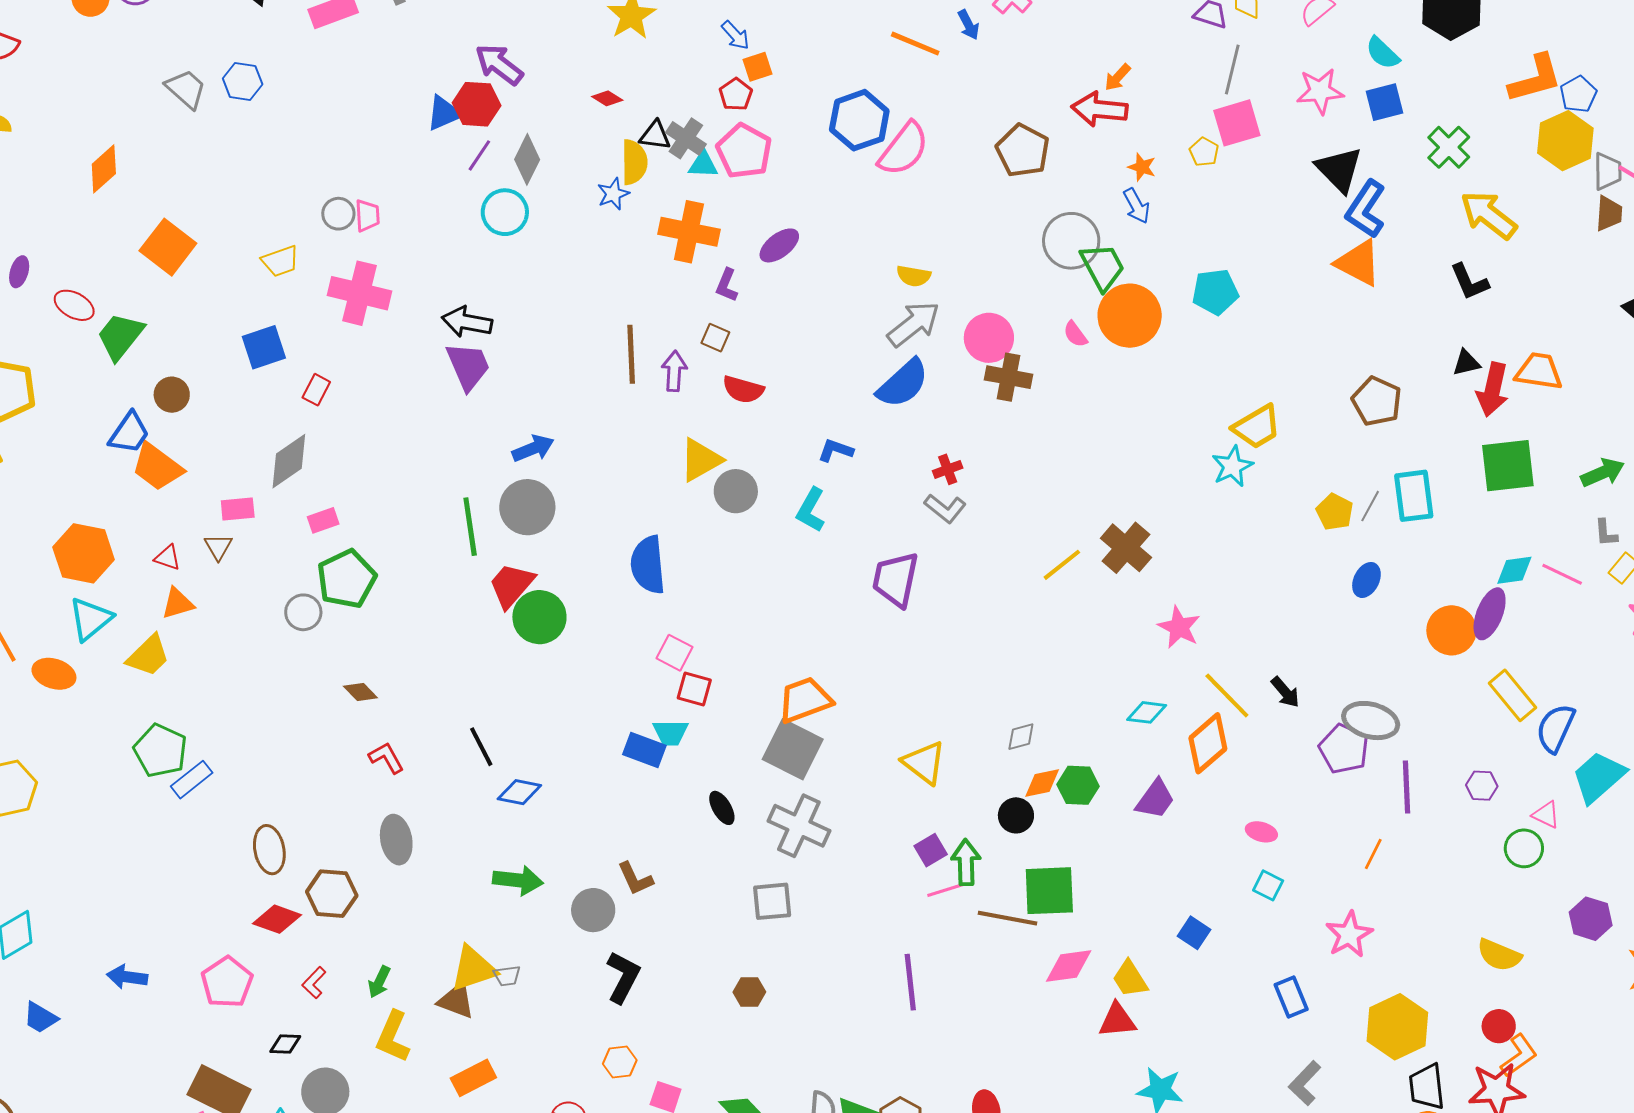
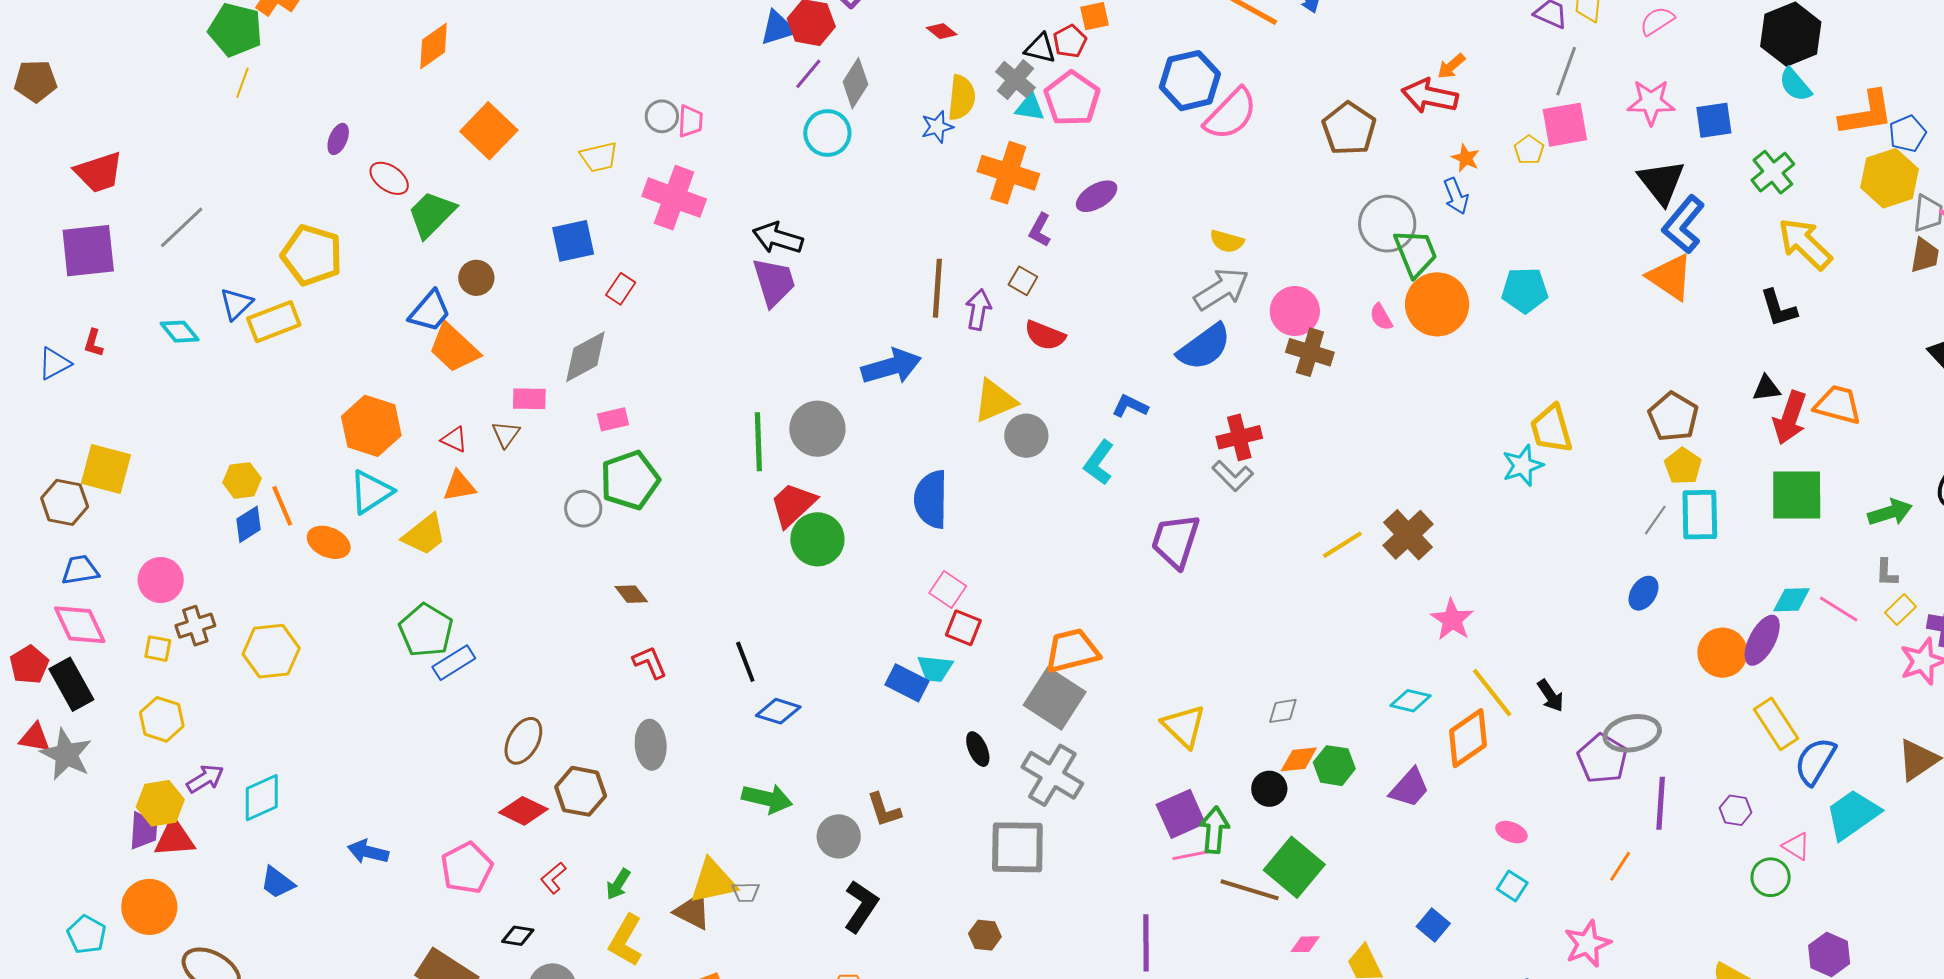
cyan semicircle: (1383, 53) -> (1795, 85), moved
black triangle: (655, 135) -> (1040, 48), moved
yellow trapezoid: (1257, 427) -> (1551, 429), turned 98
blue arrow: (533, 448) -> (891, 366), moved, size x1.4
red cross: (948, 469) -> (1239, 437), size x1.5
yellow pentagon: (1335, 512) -> (1683, 466), moved
gray ellipse: (1371, 721) -> (1632, 733), turned -32
brown ellipse: (269, 850) -> (523, 741), turned 33
purple square: (931, 850) -> (1181, 814), size x1.5
green square: (1049, 891) -> (1294, 867), turned 36
gray square: (772, 901) -> (1017, 847), size x1.4
pink diamond: (1069, 966) -> (1305, 944), size x0.6

